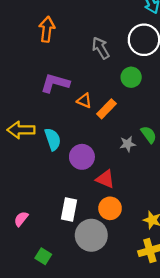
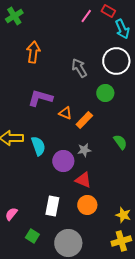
gray star: (128, 144) -> (84, 150), moved
gray circle: (91, 235) -> (68, 243), moved
green square: (43, 256) -> (32, 236), moved

